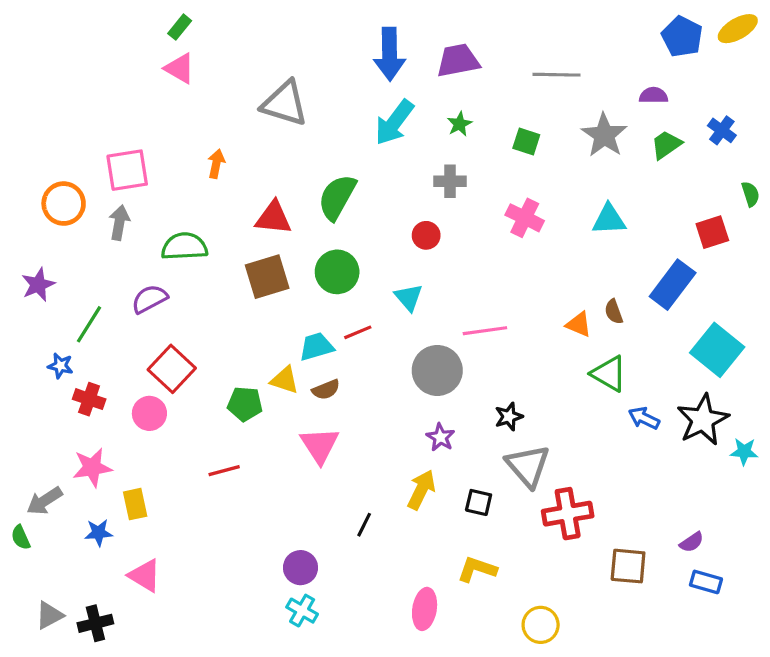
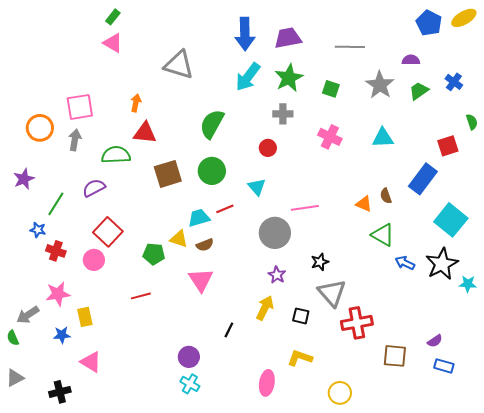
green star: (460, 124) -> (289, 78), size x1.8
red triangle: (273, 218) -> (145, 133), moved
gray triangle: (49, 615) -> (15, 378), moved

